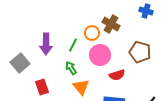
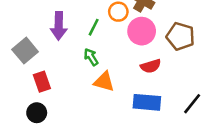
pink circle: (100, 55) -> (142, 31), moved
red rectangle: (42, 87) -> (42, 82), moved
orange triangle: (81, 87) -> (104, 82), turned -36

